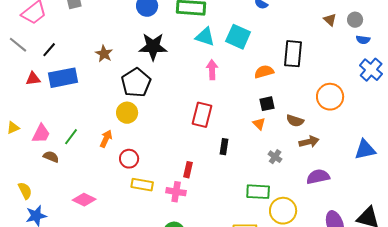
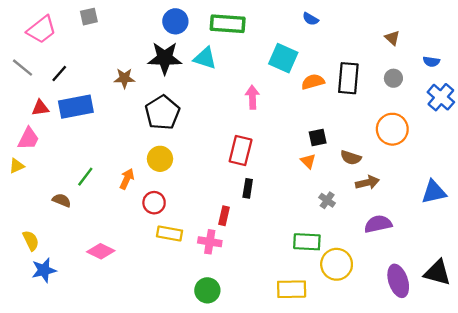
gray circle: (355, 20) -> (393, 78), moved
cyan triangle: (205, 37) -> (205, 58), moved
black star: (153, 47) -> (165, 58), moved
brown star: (104, 54) -> (124, 78), turned -30
orange semicircle: (264, 72) -> (313, 82), moved
yellow circle: (127, 113) -> (160, 159), moved
pink trapezoid: (41, 134) -> (28, 139), moved
black rectangle: (224, 147) -> (248, 188), moved

